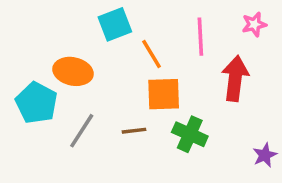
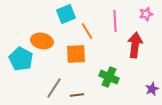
orange square: (164, 94) -> (76, 54), moved
gray line: (82, 131) -> (54, 88), moved
brown line: (134, 131) -> (77, 95), moved

